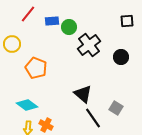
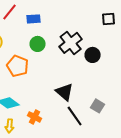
green circle: (69, 27) -> (38, 44), moved
black circle: (121, 57) -> (93, 55), moved
orange cross: (46, 125) -> (35, 117), moved

